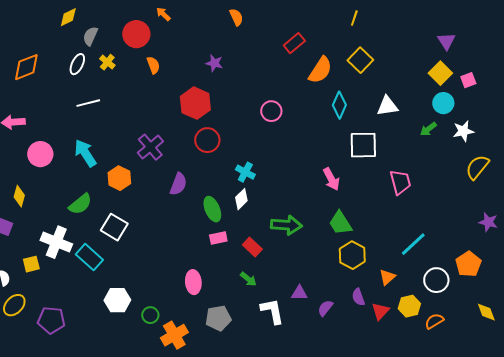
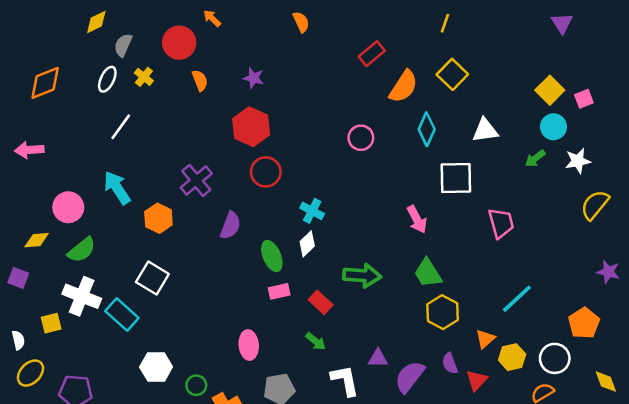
purple triangle: (446, 41) -> (562, 23), moved
purple star: (214, 63) -> (254, 78), moved
white line: (88, 103) -> (121, 127), turned -40
pink circle: (271, 111) -> (361, 138), moved
pink circle: (40, 154) -> (68, 207), moved
yellow diamond: (19, 196) -> (37, 240), turned 70
green semicircle: (80, 204) -> (82, 250), moved
white circle: (436, 280) -> (555, 358), moved
yellow hexagon: (409, 306) -> (512, 357), moved
purple semicircle: (325, 308) -> (410, 377), size x1.6

